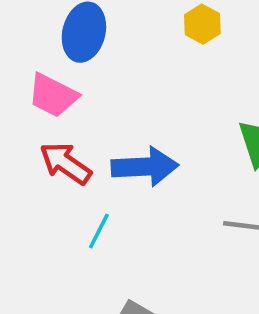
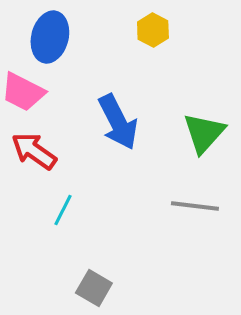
blue arrow: (145, 167) -> (118, 122), moved, turned 66

